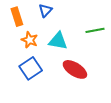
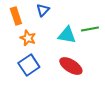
cyan triangle: (58, 41) -> (67, 35), moved

